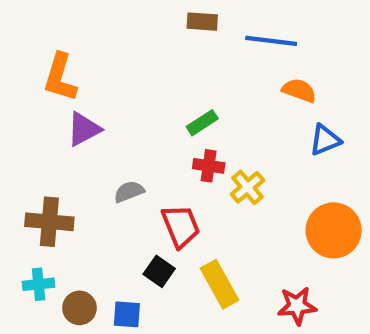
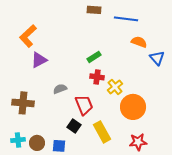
orange L-shape: (60, 78) -> (28, 36), turned 30
blue triangle: (325, 140) -> (157, 58), moved, turned -49
orange circle: (334, 230) -> (133, 107), moved
cyan cross: (39, 284) -> (18, 140), moved

